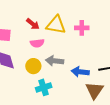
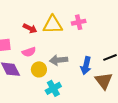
pink semicircle: (37, 43) -> (29, 52), moved
blue arrow: (80, 72) -> (86, 66), turned -72

